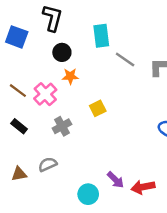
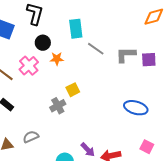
orange star: (70, 76) -> (57, 59), moved
pink cross: (45, 94) -> (29, 66), moved
gray cross: (62, 126) -> (58, 106), moved

